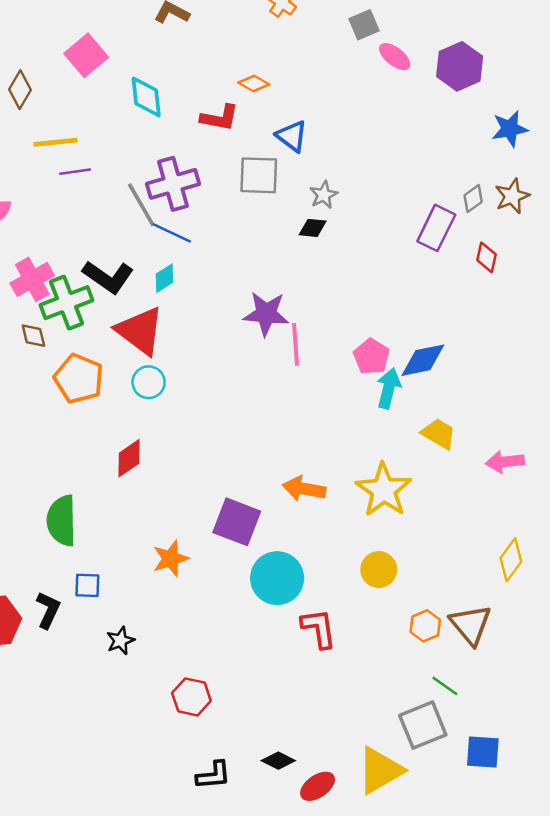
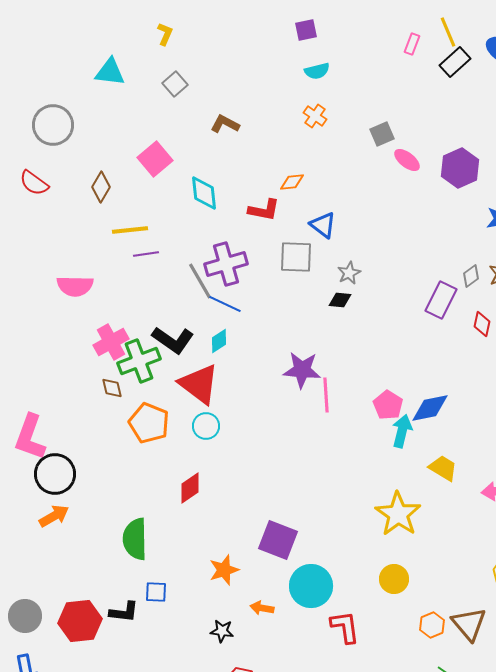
orange diamond: (254, 83) -> (292, 182), turned -35
orange arrow: (304, 489) -> (262, 608), moved, size x0.7
black L-shape: (48, 610) -> (124, 612), turned 72
black star: (120, 641) -> (222, 631), moved, turned 30

